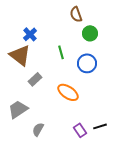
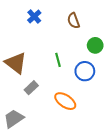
green circle: (90, 33) -> (95, 45), moved
blue cross: (30, 34) -> (34, 17), moved

